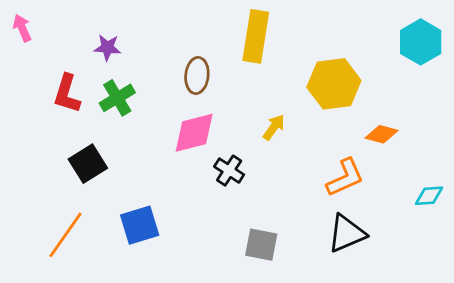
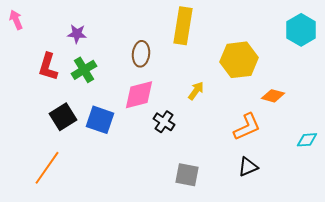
blue square: (140, 225) -> (100, 120), moved, turned 36
black triangle: (347, 234) -> (248, 167), size x0.7

